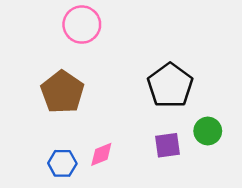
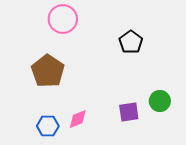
black pentagon: (170, 86) -> (131, 42), moved, size x0.7

